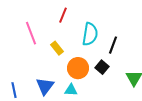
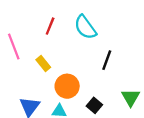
cyan semicircle: (90, 34) -> (85, 27), moved, turned 135
black square: (102, 67) -> (94, 105), moved

